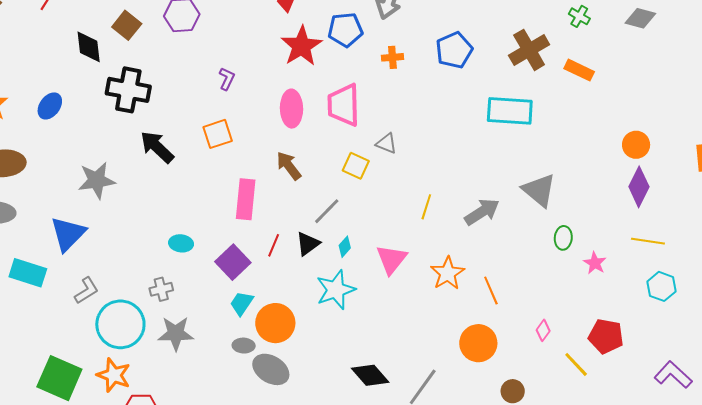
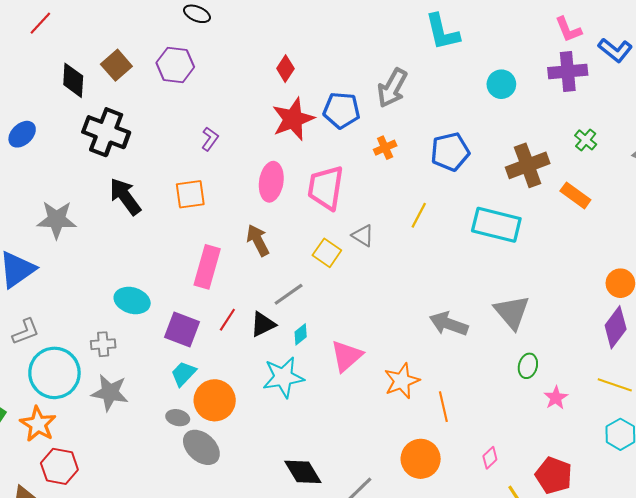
orange cross: (392, 57) -> (385, 148), turned -30
yellow line: (426, 207) -> (419, 215), moved
gray arrow: (482, 212) -> (449, 324), turned -138
cyan ellipse: (181, 243) -> (132, 301), size x1.4
purple square: (233, 262) -> (182, 330), turned -36

